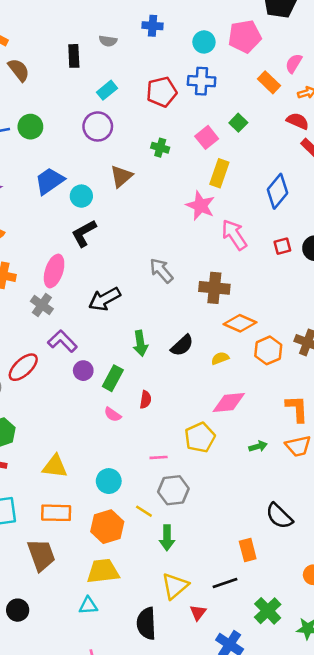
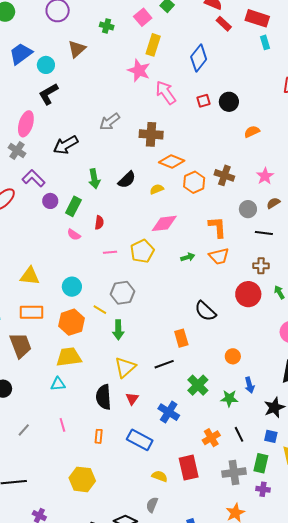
gray arrow: (161, 271) -> (110, 122), turned -85
pink line: (159, 457) -> (110, 252), moved
red triangle: (198, 613) -> (132, 399), moved

